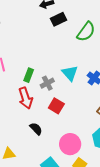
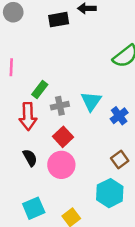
black rectangle: (58, 19) -> (59, 20), moved
pink circle: (70, 144) -> (61, 165), moved

